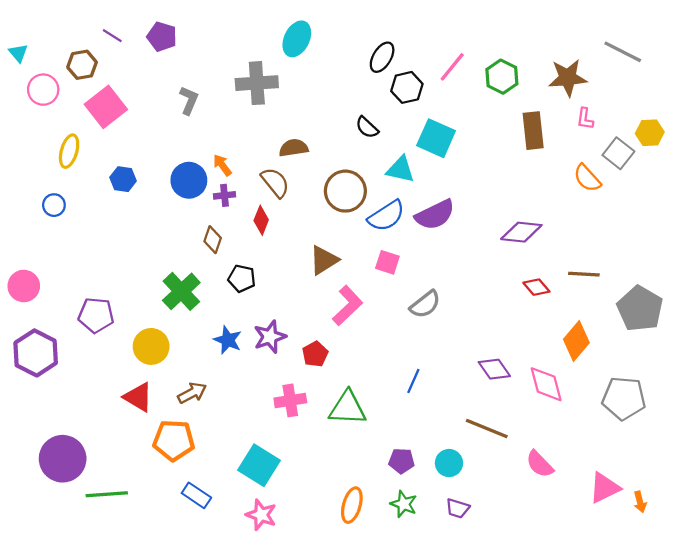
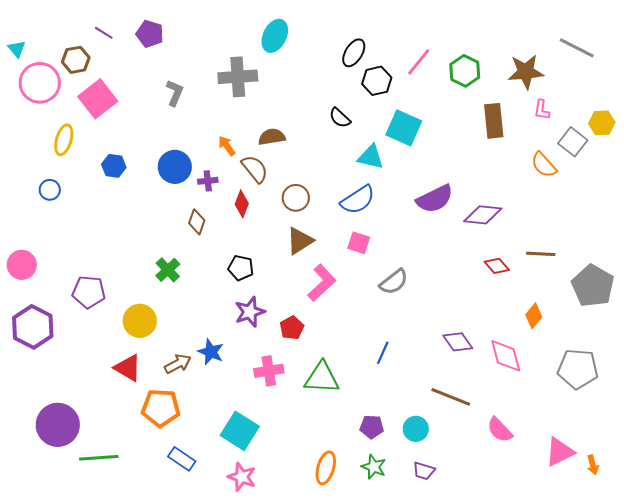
pink circle: (43, 90) -> (40, 83), size x1.4
orange arrow: (222, 165) -> (227, 146), moved
brown circle: (345, 191) -> (296, 198), moved, size x0.7
purple semicircle: (435, 215) -> (435, 199), moved
black pentagon: (242, 278) -> (241, 268), moved
green cross: (181, 291) -> (168, 270), size x0.7
blue star: (228, 340) -> (211, 352), moved
orange diamond: (576, 341) -> (534, 316), size x0.7

